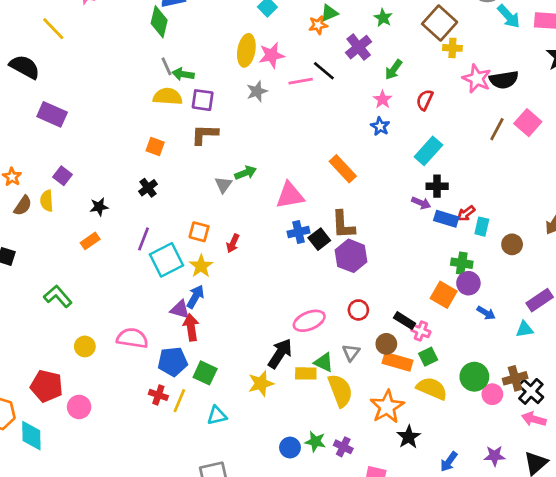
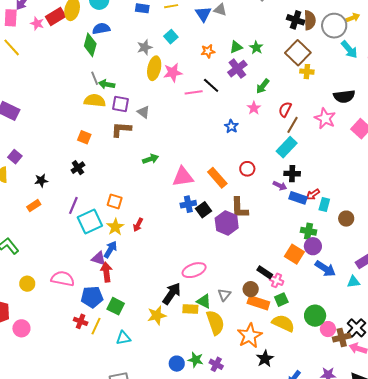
green triangle: (329, 13) -> (236, 47), moved
pink star: (477, 79) -> (325, 118), moved
gray star: (257, 91) -> (145, 47), moved
blue star: (380, 126) -> (231, 126), moved
brown line: (497, 129) -> (292, 125), moved
orange rectangle: (343, 169) -> (217, 178), moved
gray triangle: (223, 185) -> (143, 112), moved, turned -32
brown L-shape: (343, 225) -> (239, 208), moved
red arrow: (233, 243) -> (138, 225), moved
red circle: (358, 310) -> (247, 169), moved
blue arrow: (486, 313) -> (325, 269), size x1.5
brown cross: (515, 378) -> (342, 338), moved

